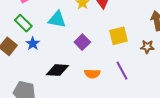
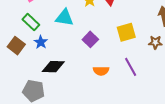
black diamond: (57, 70) -> (53, 67), moved

